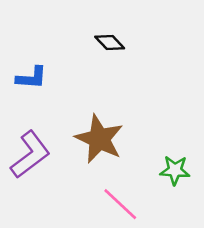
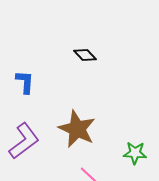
blue L-shape: (32, 78) -> (25, 82), turned -90

